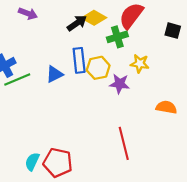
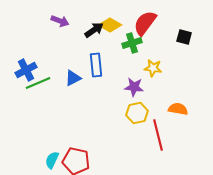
purple arrow: (28, 14) -> (60, 21), moved
yellow hexagon: (98, 68) -> (137, 113), moved
red line: (124, 143) -> (158, 135), moved

